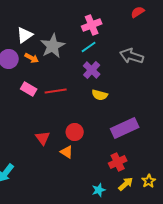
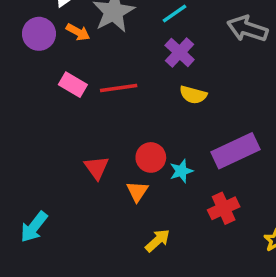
orange triangle: (67, 152) -> (137, 191), turned 32
yellow arrow: (126, 184) -> (158, 240), moved
cyan star: (99, 190) -> (181, 171), moved

